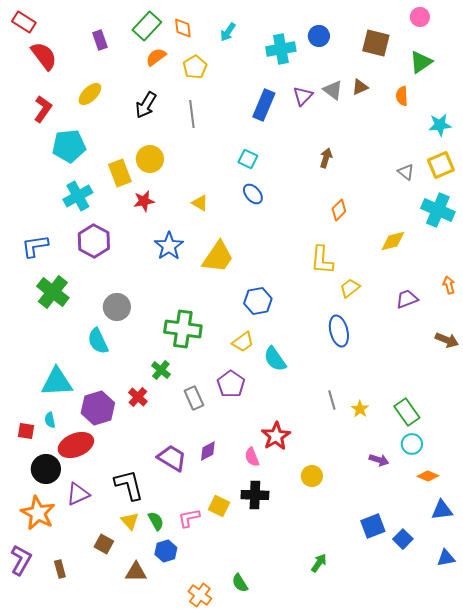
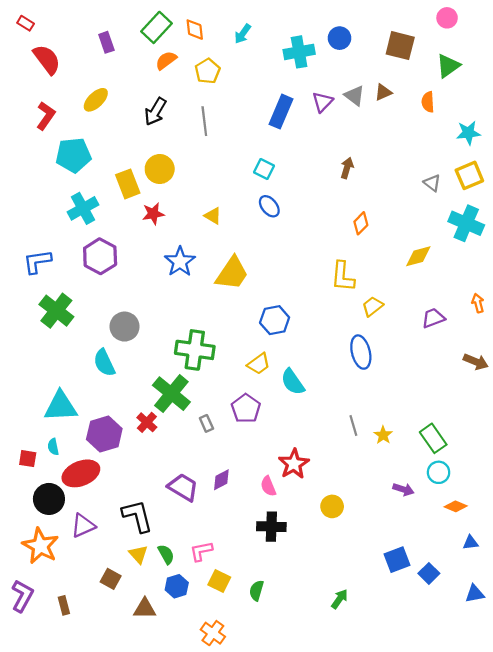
red rectangle: (24, 22) -> (26, 23), size x0.7
green cross: (161, 370) -> (171, 394), size x1.8
gray rectangle: (194, 398) -> (206, 423), size x0.7
yellow square: (219, 506) -> (219, 581), moved
blue triangle: (442, 510) -> (470, 543), size x0.7
green semicircle: (240, 583) -> (257, 591), moved, turned 48

